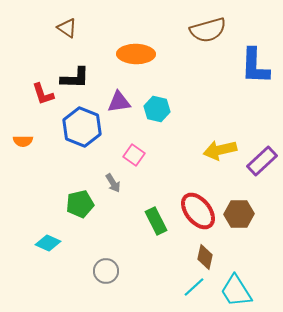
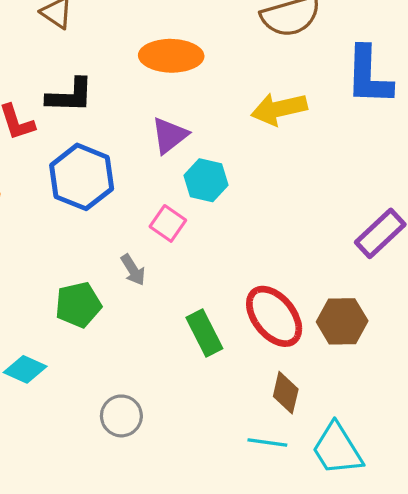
purple triangle: (119, 102) -> (170, 135), moved, turned -30
cyan hexagon: (157, 109) -> (206, 180), moved
yellow arrow: (220, 150) -> (279, 109), moved
cyan line: (194, 287) -> (267, 442), turned 50

